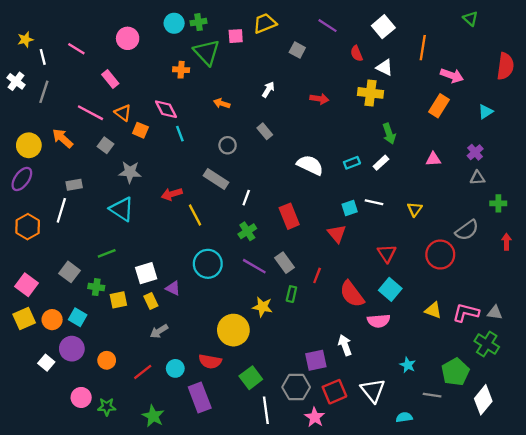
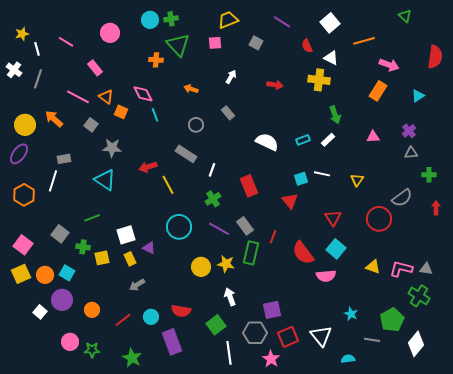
pink square: (236, 36) -> (215, 43), moved
orange line: (423, 48) -> (364, 41), turned 65
green rectangle: (291, 294) -> (251, 253), size x1.6
yellow circle: (233, 330) -> (201, 267), moved, size x0.7
white arrow: (345, 345) -> (230, 297), moved

